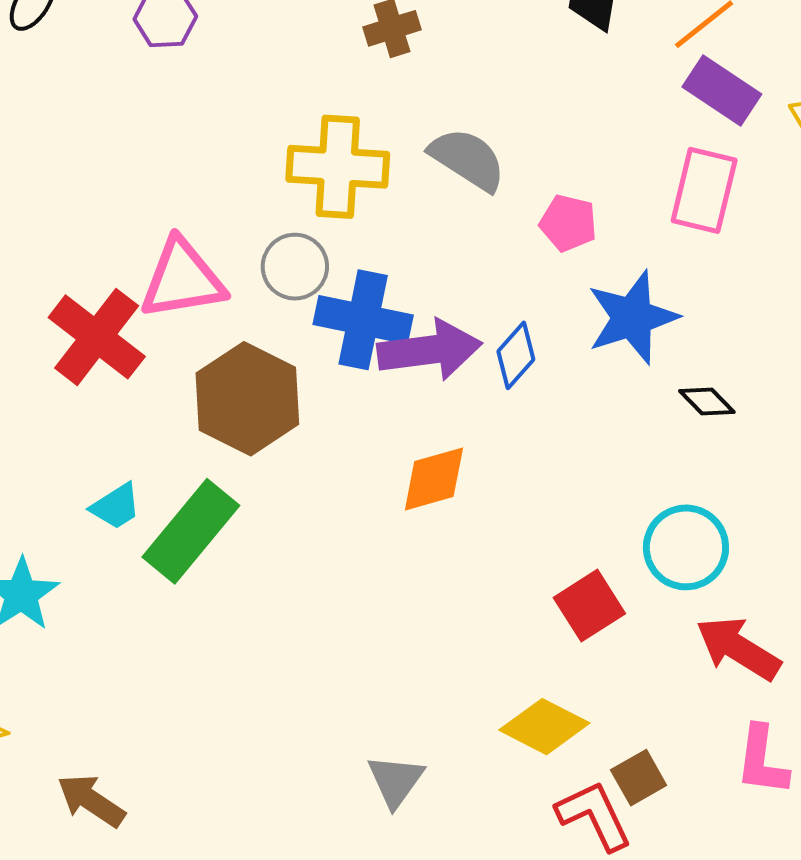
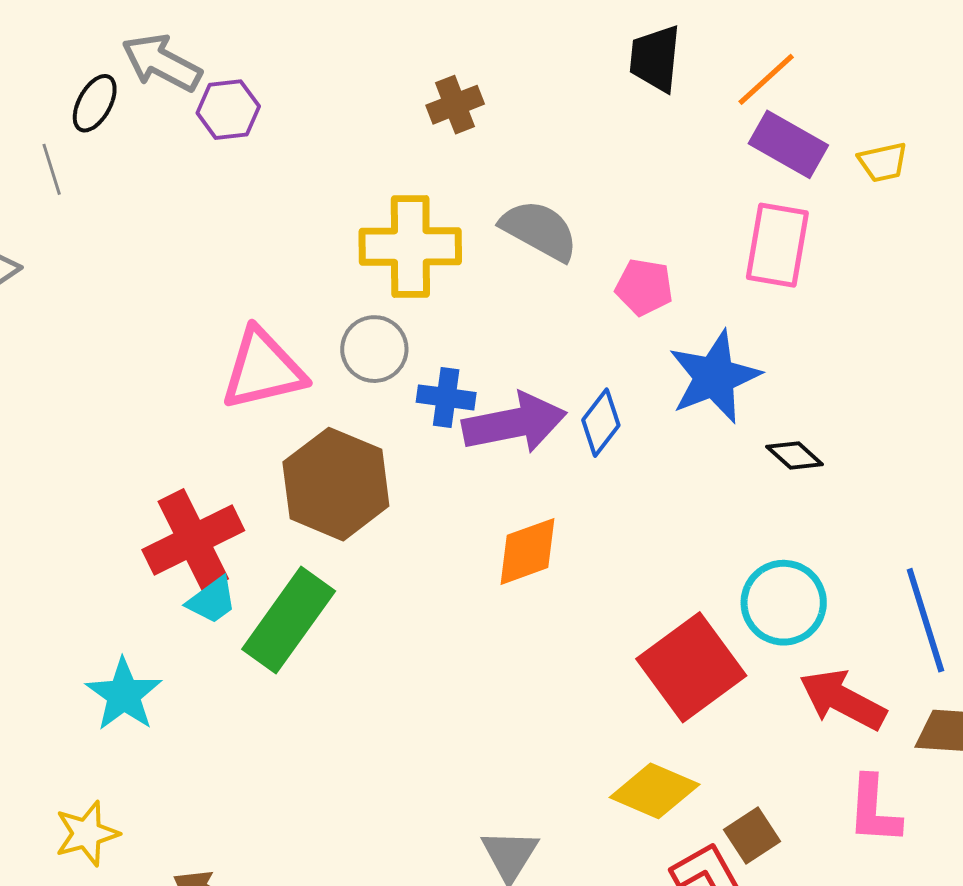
blue cross: (363, 320) -> (446, 397), size x0.6
red cross: (97, 337) -> (193, 540), moved, turned 30
red square: (589, 606) -> (691, 667), size x1.5

